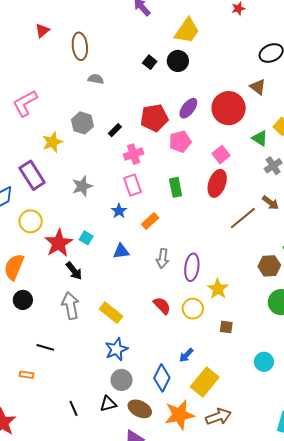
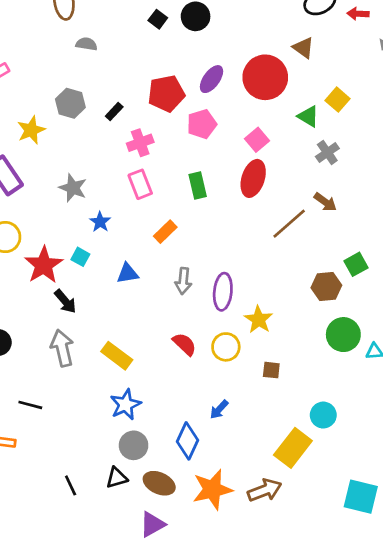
gray star: (82, 186) -> (73, 188), turned -30
blue star: (119, 211) -> (100, 222), moved
yellow rectangle: (205, 382) -> (293, 448), moved

